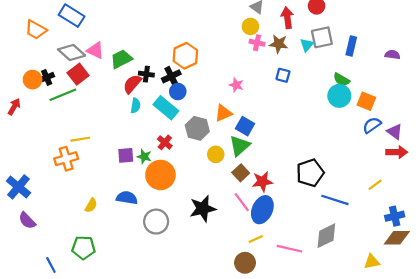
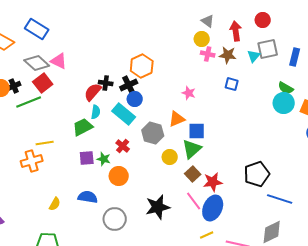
green trapezoid: (121, 59) -> (83, 127), moved
blue square: (245, 126) -> (197, 131), turned -30
orange circle: (160, 175) -> (119, 176), size x0.7

